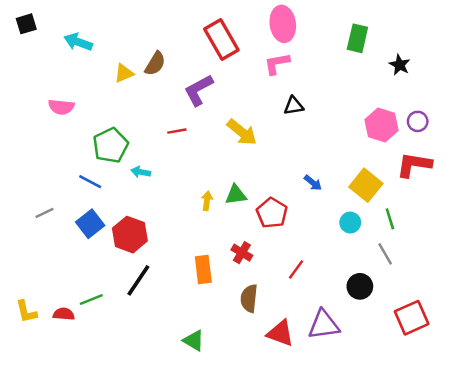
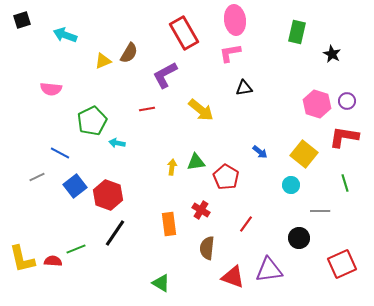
blue line: (90, 182) -> (60, 153), moved
green line: (390, 219) -> (345, 183), moved
gray line: (385, 254) -> (320, 211), turned -60
yellow L-shape: (26, 312) -> (22, 259), size x1.4

